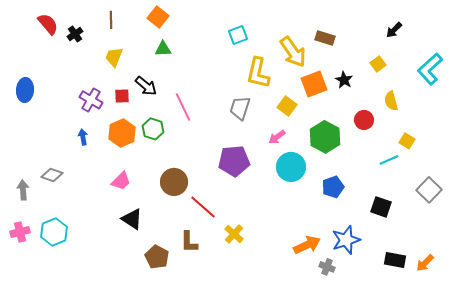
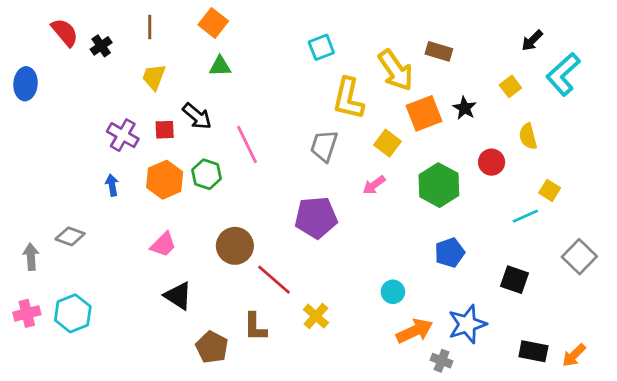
cyan L-shape: (430, 69) -> (563, 74), moved
blue ellipse: (25, 90) -> (26, 84), moved
cyan circle: (291, 167) -> (393, 292), moved, size x0.6

